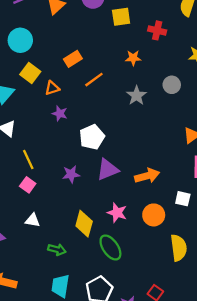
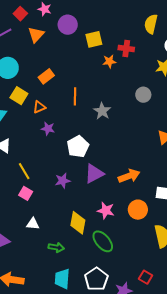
orange star: (133, 58) -> (109, 61), moved
orange rectangle: (73, 59) -> (46, 76), moved
orange line: (94, 80) -> (75, 96), turned -48
gray star: (137, 95) -> (102, 111), moved

